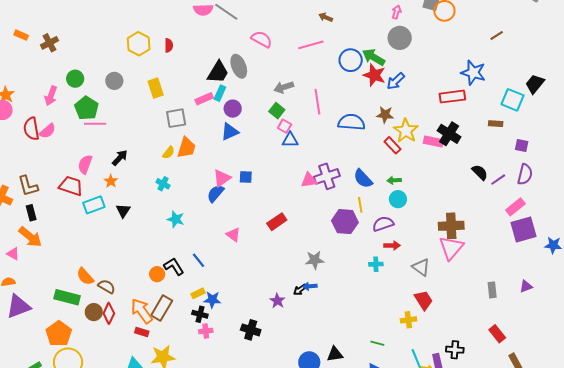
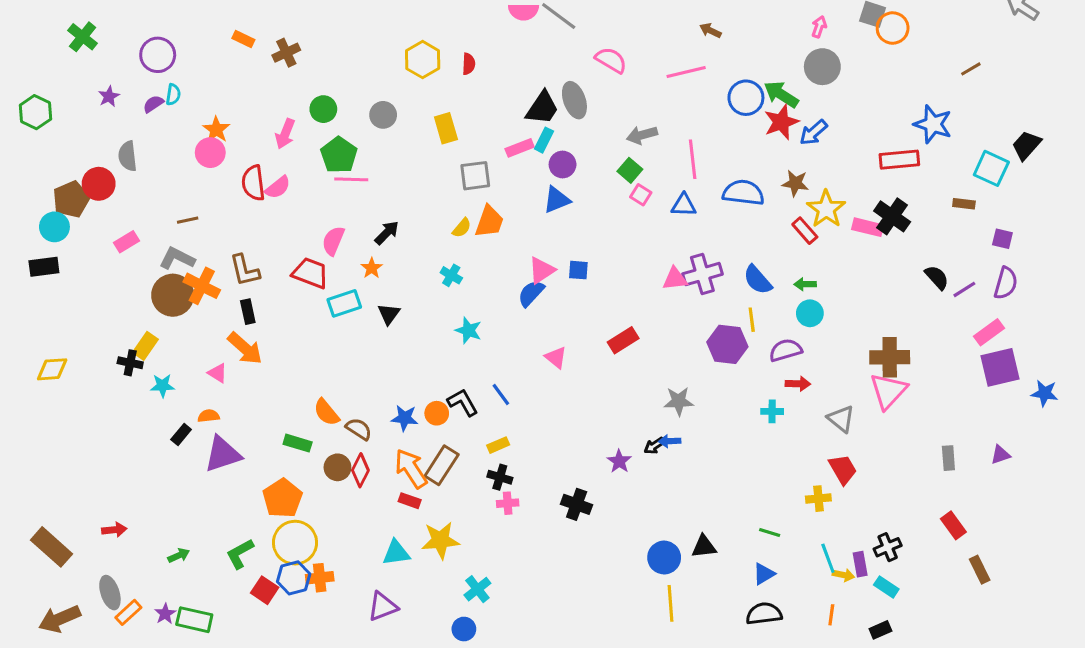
red star: (374, 75) -> (781, 122), turned 30
blue triangle: (290, 140) -> (684, 205), moved
green rectangle: (67, 297) -> (298, 443), size x0.7
blue star: (212, 300) -> (405, 418), moved
black cross: (455, 350) -> (888, 547), turned -30

